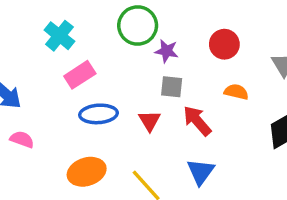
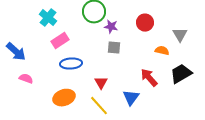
orange semicircle: (236, 92) -> (162, 51), moved
red triangle: (150, 121) -> (101, 83), moved
red arrow: (197, 121) -> (149, 78), moved

